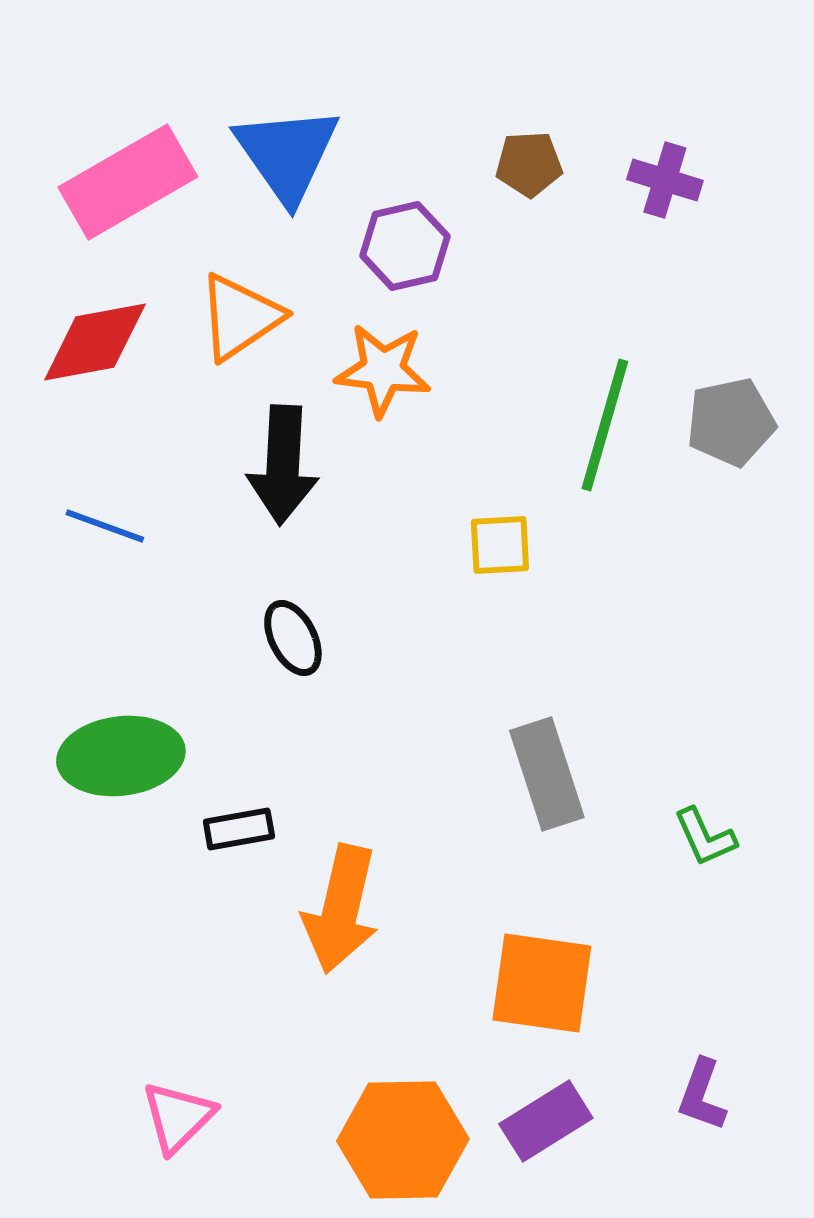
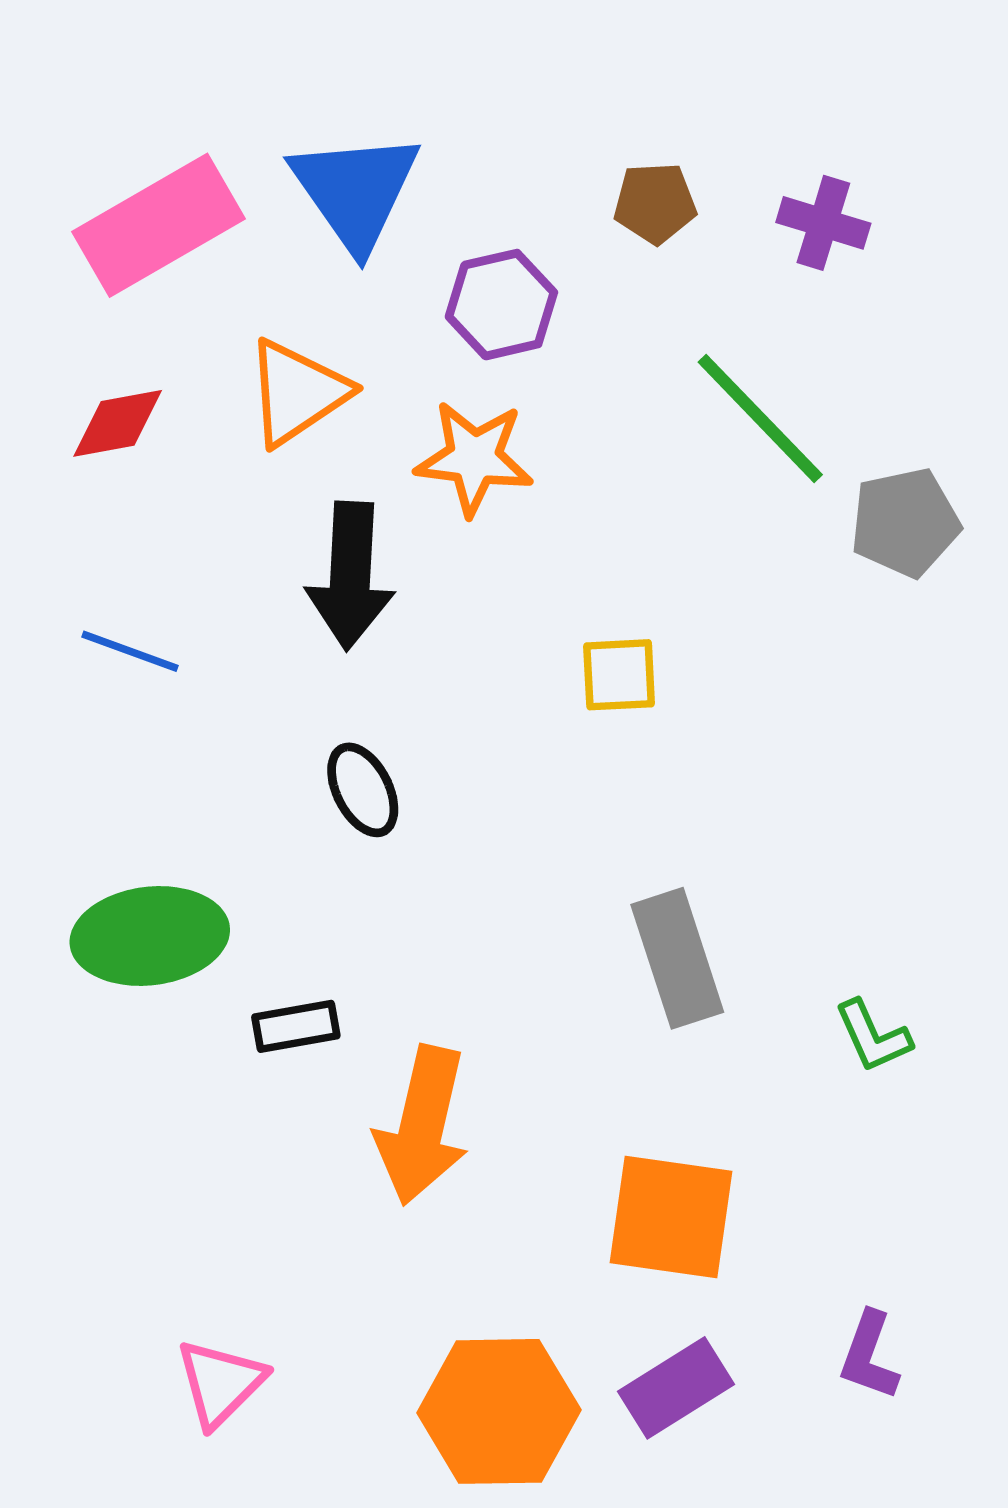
red diamond: (95, 342) -> (118, 423), size x0.7
green line: (605, 425) -> (760, 418), moved, turned -60

